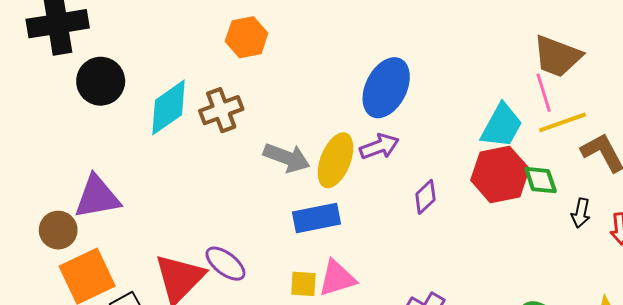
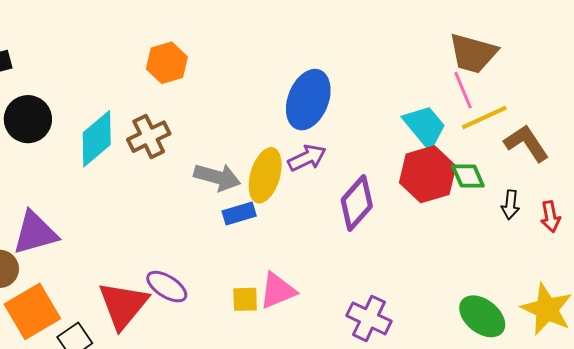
cyan trapezoid: (502, 126) -> (425, 126), turned -63
purple diamond: (425, 197) -> (357, 203), size x1.6
blue rectangle: (316, 218) -> (239, 214), moved, size x0.7

